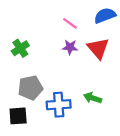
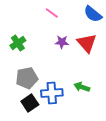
blue semicircle: (105, 16) -> (93, 14), turned -120
pink line: (70, 23) -> (52, 13), moved
black square: (18, 116) -> (30, 103), moved, turned -30

